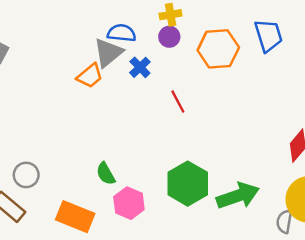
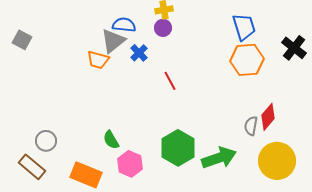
orange hexagon: (218, 49) -> (247, 60), moved
orange trapezoid: (90, 76) -> (98, 60), turned 55
gray semicircle: (284, 221) -> (251, 126), moved

